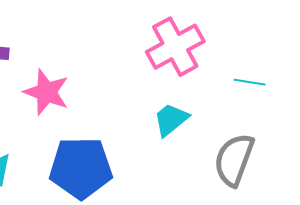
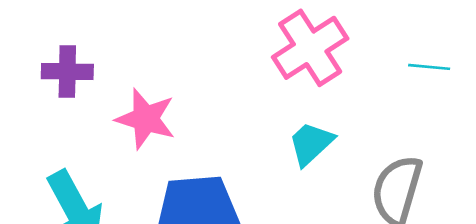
cyan line: (250, 82) -> (429, 67), moved

